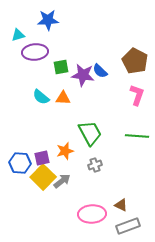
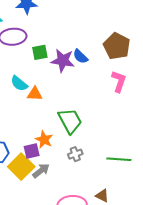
orange triangle: (63, 98) -> (35, 94), moved
green line: (137, 136) -> (119, 159), moved
orange star: (65, 151) -> (44, 140), turned -30
purple square: (42, 158) -> (32, 151), moved

